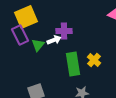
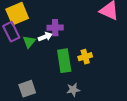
yellow cross: (94, 60) -> (85, 57), turned 32

